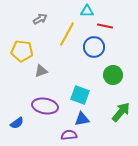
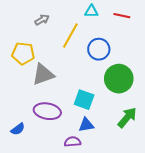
red line: (105, 26) -> (122, 16), moved
gray triangle: (41, 71) -> (43, 74), size x1.6
green circle: (113, 75) -> (119, 79), size x1.4

